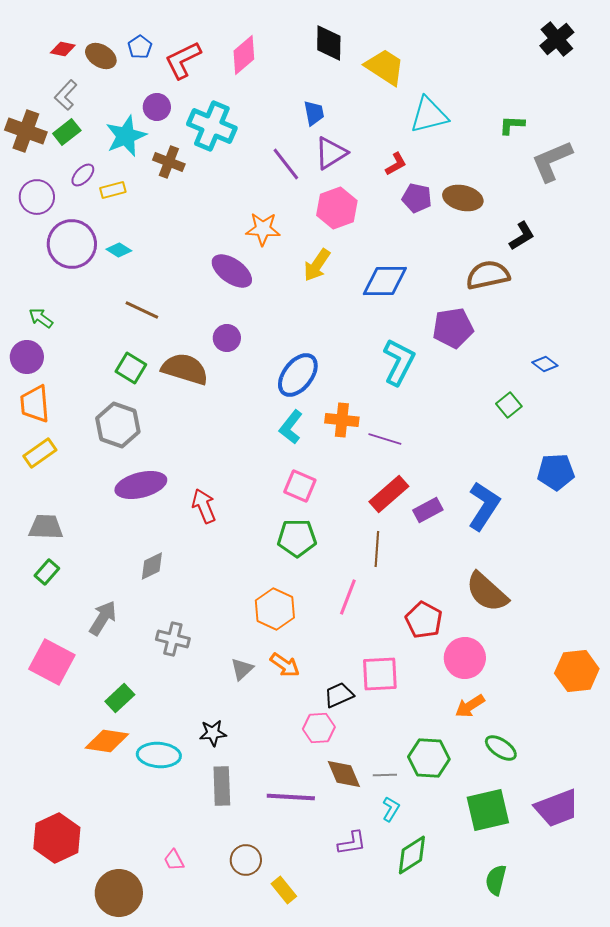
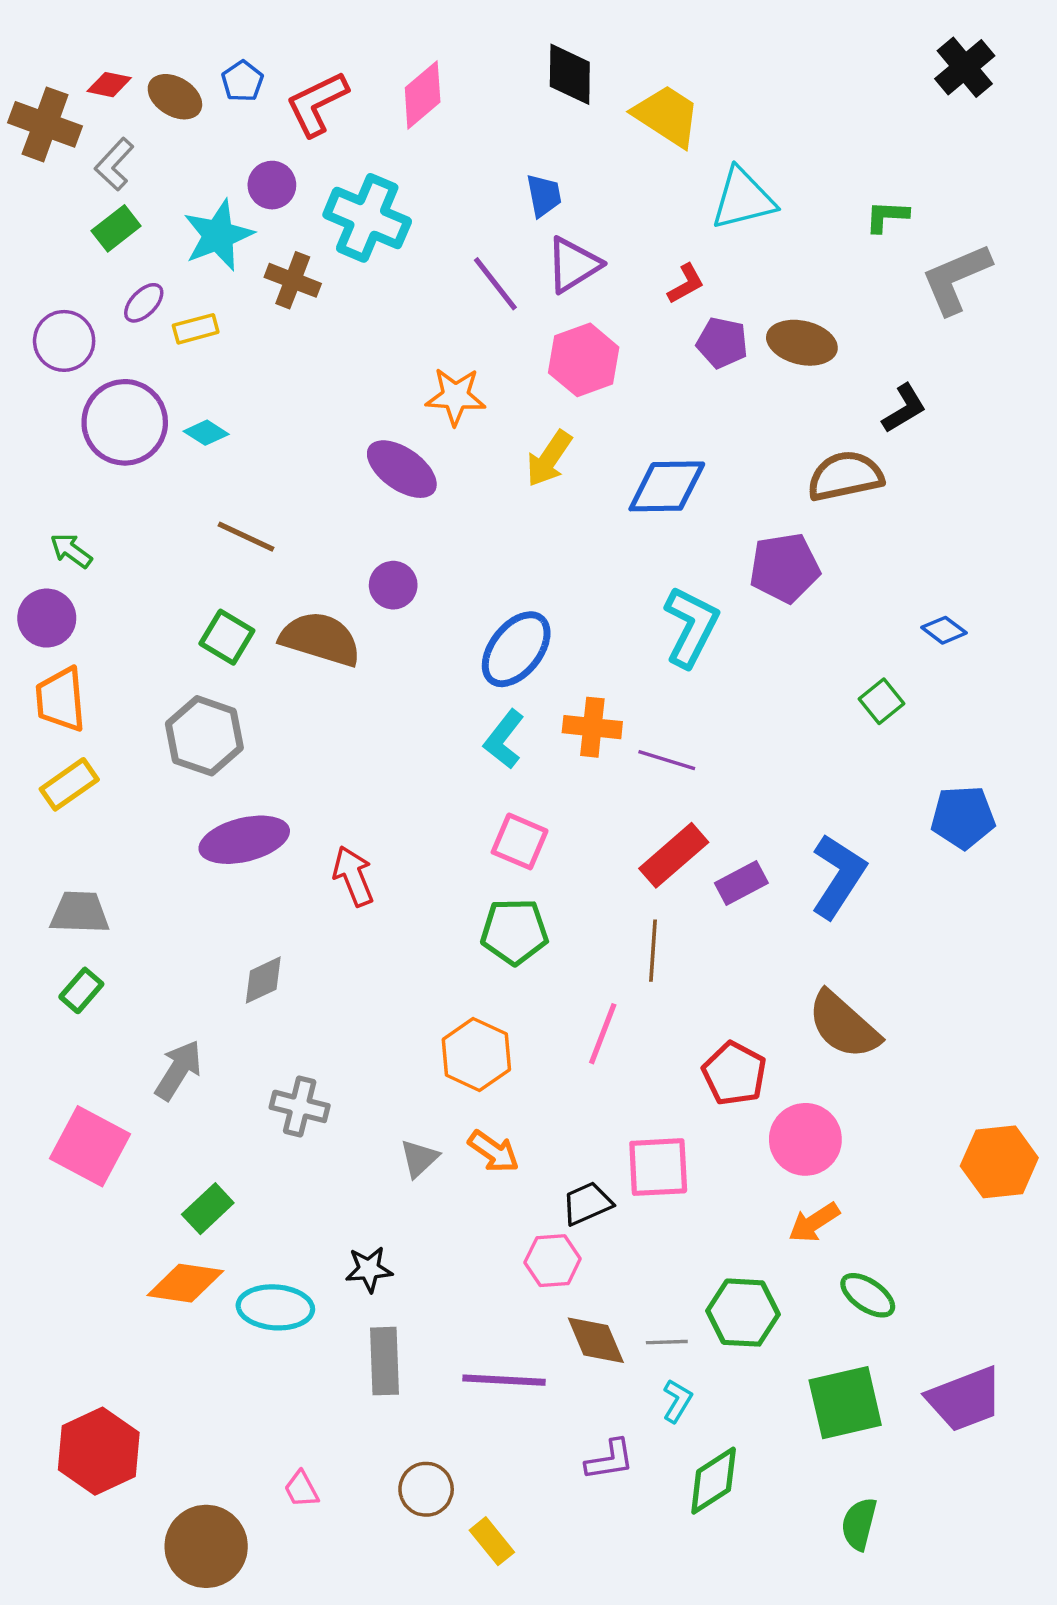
brown cross: (26, 131) -> (45, 124), moved

